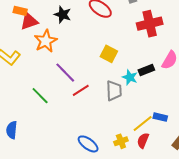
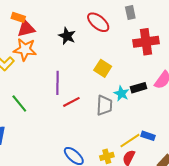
black star: (63, 15) -> (67, 36), moved
orange star: (46, 41) -> (25, 49), moved, turned 30
purple line: (65, 73) -> (58, 83), turned 40
green line: (40, 96) -> (19, 103), moved

